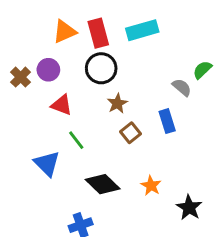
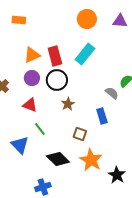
cyan rectangle: (142, 30) -> (85, 54), turned -35
purple circle: (48, 70) -> (32, 78), moved
brown square: (130, 133) -> (80, 134), moved, turned -32
orange star: (151, 186) -> (91, 160), size x1.6

